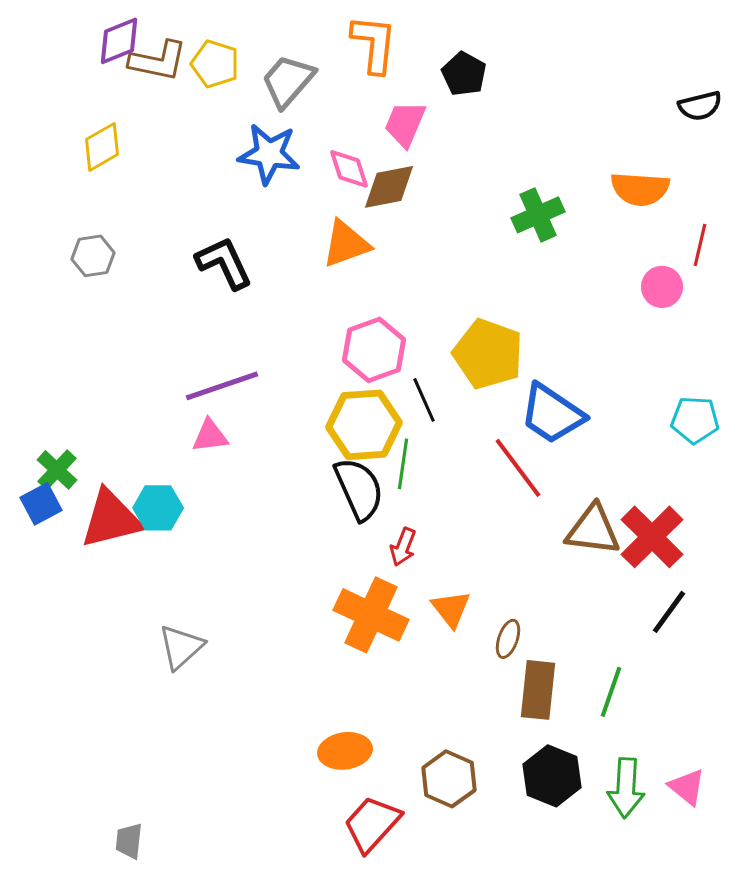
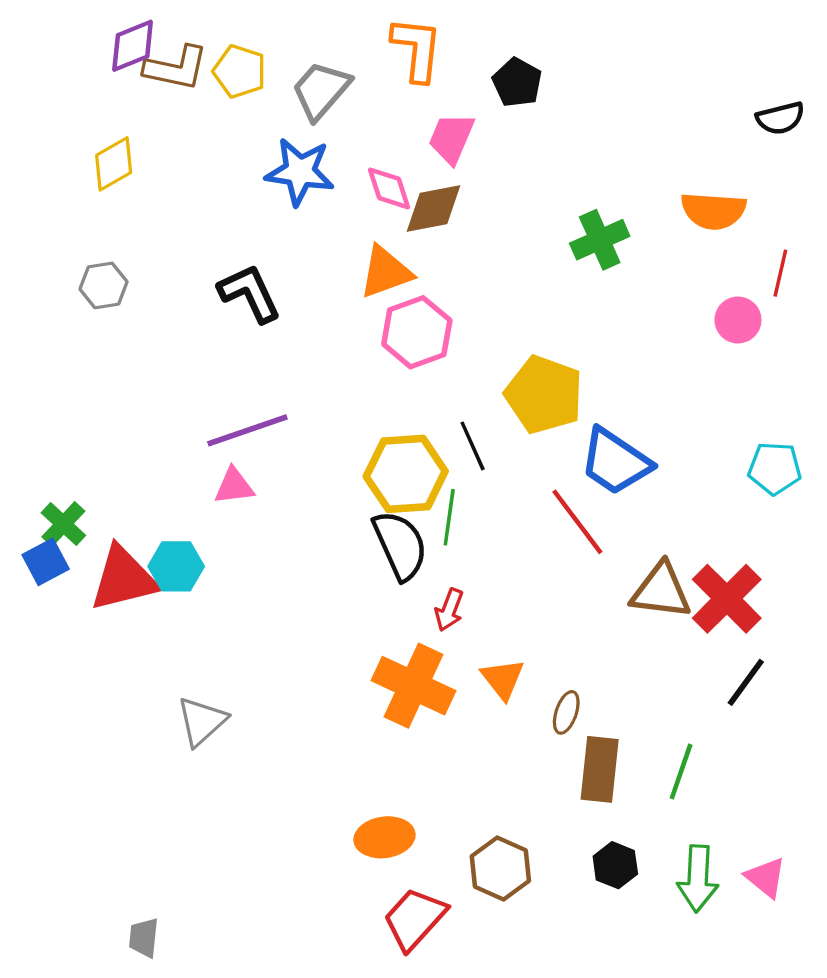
pink hexagon: (374, 350) -> (417, 332), moved
black hexagon: (552, 776) -> (615, 865), size x0.7

